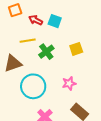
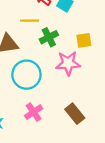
pink star: (69, 83) -> (68, 63), moved, size x1.5

